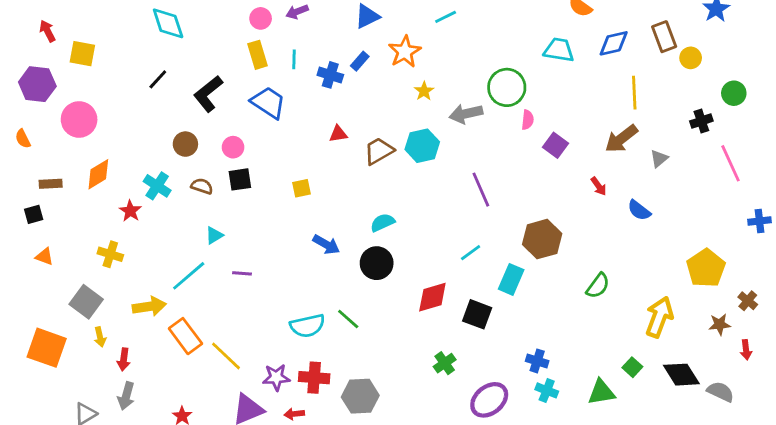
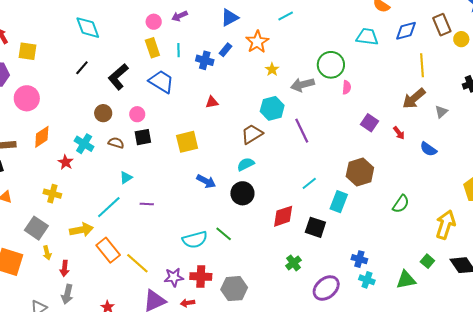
purple square: (555, 145) -> (370, 123), moved
brown trapezoid: (379, 151) -> (252, 134), moved
yellow square: (301, 188) -> (187, 142), size x1.6
purple line: (481, 190) -> (302, 131), moved

